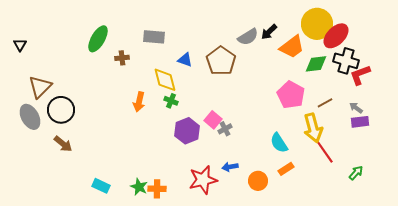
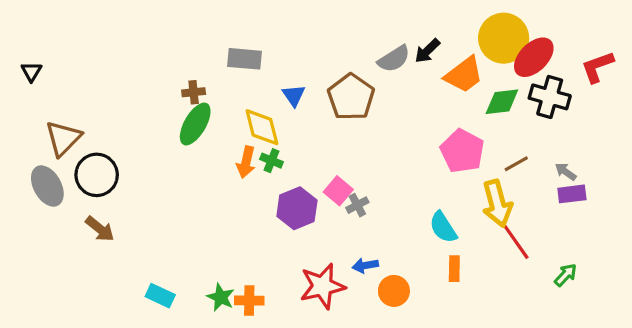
green ellipse: (98, 39) -> (195, 124), moved
blue triangle: (185, 60) -> (294, 95), turned 35
red L-shape: (360, 75) -> (597, 67), moved
orange arrow: (139, 102) -> (246, 162), moved
orange rectangle: (286, 169) -> (454, 269), turned -56
orange circle: (258, 181) -> (394, 291), moved

